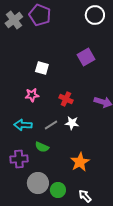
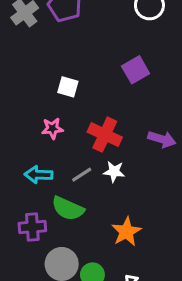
red cross: (66, 99) -> (105, 135), size x1.5
green semicircle: (42, 147) -> (68, 209), size x1.5

